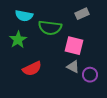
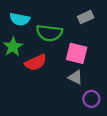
red semicircle: (32, 69) -> (36, 63), moved
purple circle: (90, 75) -> (91, 99), moved

